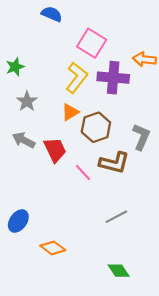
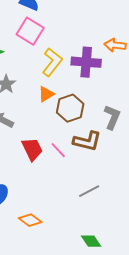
pink square: (92, 43) -> (30, 31), moved
red trapezoid: (55, 150) -> (32, 149), moved

